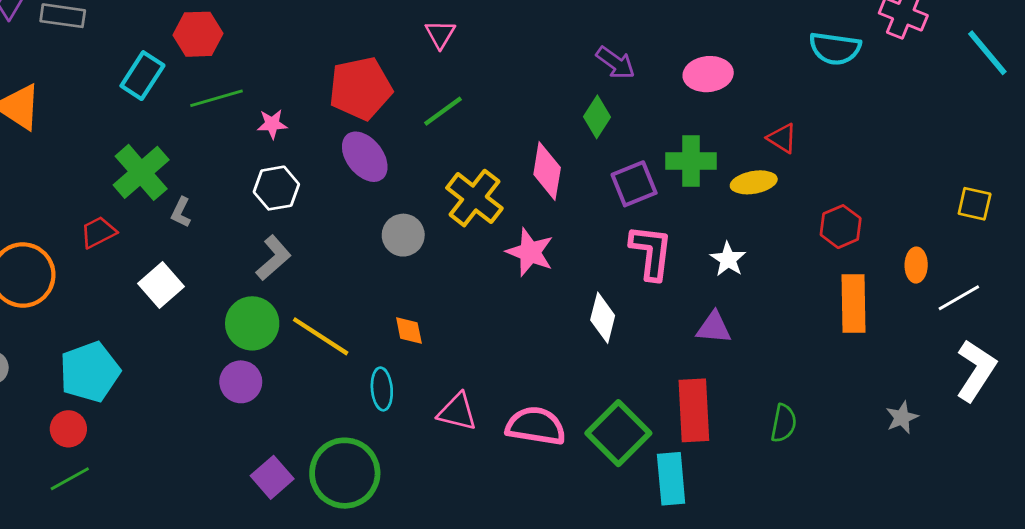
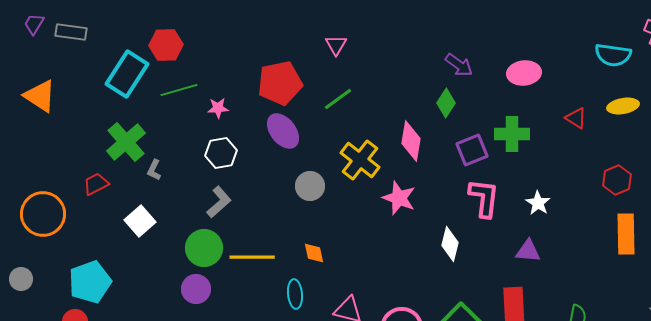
cyan rectangle: (142, 76) -> (127, 74), size x1.4
yellow ellipse: (754, 182) -> (623, 106), moved
yellow line: (321, 336) -> (252, 257), turned -33

